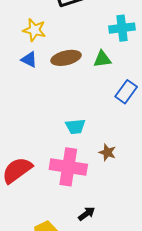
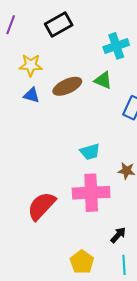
green triangle: (102, 59) -> (103, 80), turned 42

